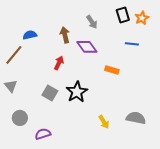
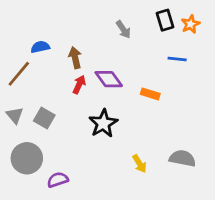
brown arrow: (65, 35) -> (75, 58), moved
purple diamond: (87, 47) -> (109, 79), moved
gray square: (50, 93) -> (44, 118), moved
gray circle: (20, 118) -> (27, 158), size x1.5

